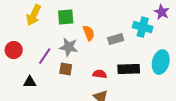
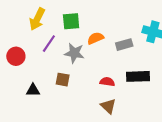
orange semicircle: (89, 33) -> (96, 38), turned -91
purple line: (45, 56) -> (49, 44), moved
brown square: (66, 69) -> (63, 80), moved

